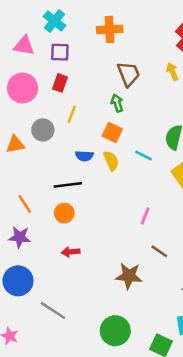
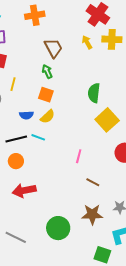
cyan line: (144, 156) -> (38, 137), moved
yellow semicircle: (111, 161) -> (48, 117), turned 77
red arrow: (71, 252) -> (24, 191), size x1.6
brown star: (129, 276) -> (92, 214), moved
green circle: (115, 331) -> (58, 228), moved

